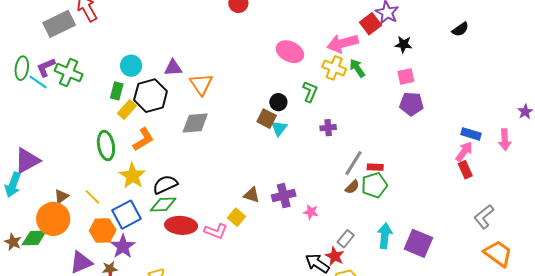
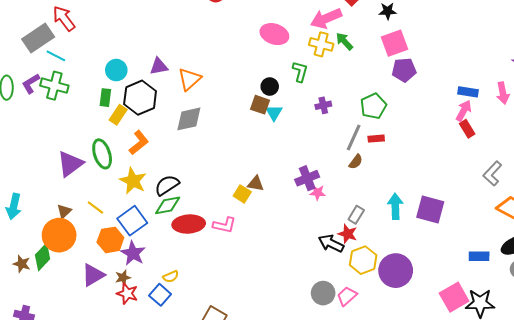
pink square: (406, 77) -> (395, 43), size x1.5
cyan line: (38, 82) -> (56, 56), moved
orange triangle: (201, 84) -> (189, 79), turned 30
purple triangle: (27, 161) -> (70, 164), moved
green pentagon: (374, 185) -> (373, 106), moved
purple cross: (284, 196) -> (307, 178), moved
yellow square: (237, 217) -> (242, 194), moved
green diamond: (34, 238) -> (43, 257), turned -36

